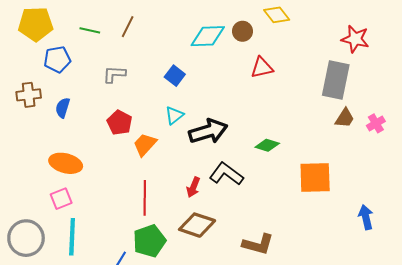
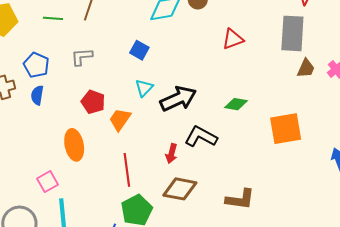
blue pentagon: (57, 59) -> (36, 65), moved, turned -30
red triangle: (262, 68) -> (233, 39), moved
orange ellipse: (66, 163) -> (74, 145), moved, turned 72

